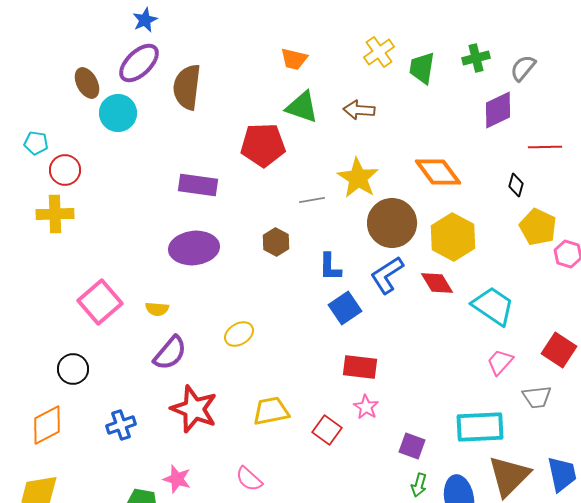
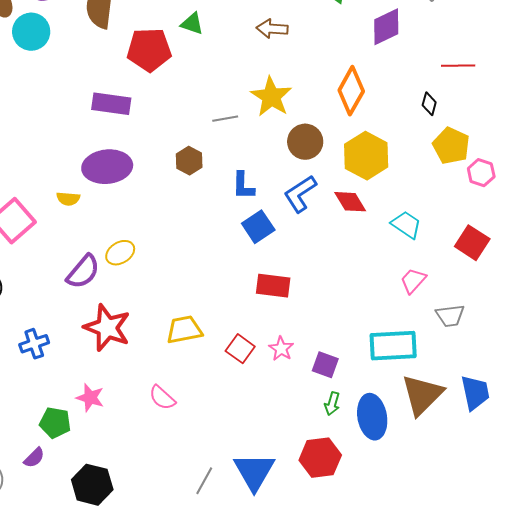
green triangle: (302, 107) -> (192, 24), moved, size x0.7
purple diamond: (498, 110) -> (386, 27), moved
red pentagon: (263, 145) -> (149, 50), moved
orange diamond: (438, 172) -> (351, 91), turned 66
brown circle: (392, 223) -> (305, 142), size x0.7
cyan trapezoid: (493, 306) -> (406, 225), size x0.7
yellow semicircle: (157, 309) -> (68, 199), moved
yellow ellipse: (239, 334) -> (120, 253), moved
red square: (559, 350) -> (472, 243), moved
pink star: (366, 407) -> (281, 349), moved

